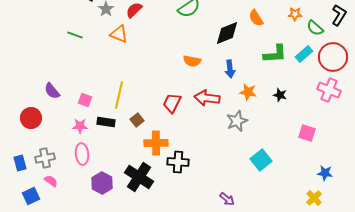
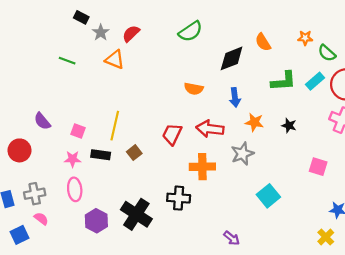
orange cross: (156, 143) -> (202, 167), moved

